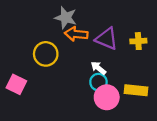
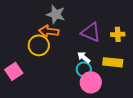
orange arrow: (76, 34) -> (49, 31), moved
pink square: (16, 84) -> (14, 71), turned 30
yellow rectangle: (136, 90) -> (113, 62), moved

